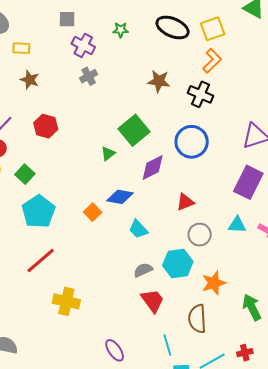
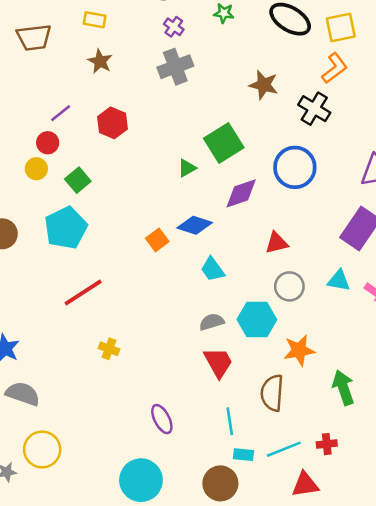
purple cross: (83, 45) -> (174, 27), size x0.7
gray cross: (89, 76) -> (175, 67), size x1.5
cyan pentagon: (38, 212) -> (66, 228), moved
yellow cross: (66, 301) -> (109, 349), size x0.6

